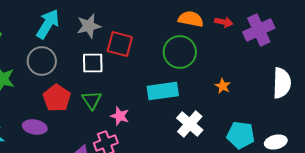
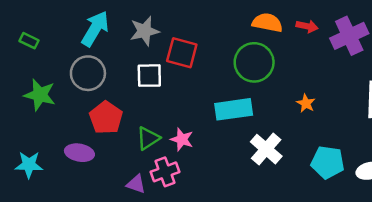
green triangle: (92, 100) -> (148, 138), moved, turned 30

